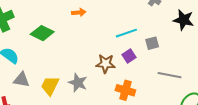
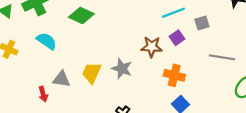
gray triangle: (21, 80) -> (61, 79), moved

